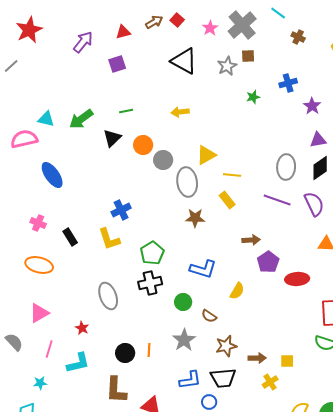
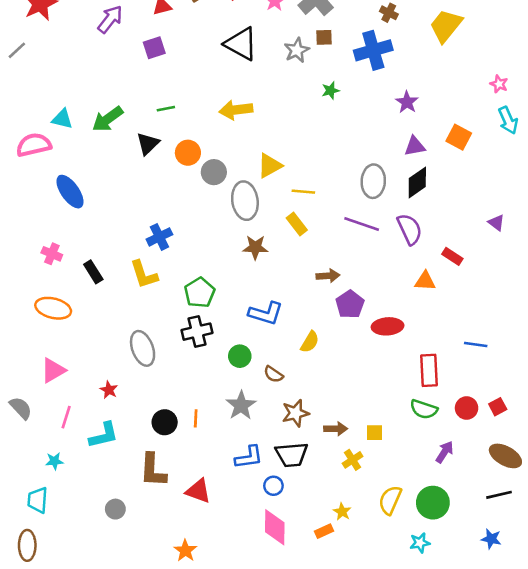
blue cross: (288, 83) -> (373, 50), moved, size x1.6
yellow arrow: (180, 112) -> (236, 110), size x1.4

